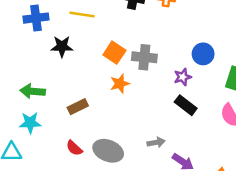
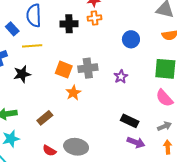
blue circle: (203, 54) -> (131, 39), moved
black rectangle: (186, 105) -> (130, 121), moved
gray arrow: (156, 142) -> (164, 126), moved

